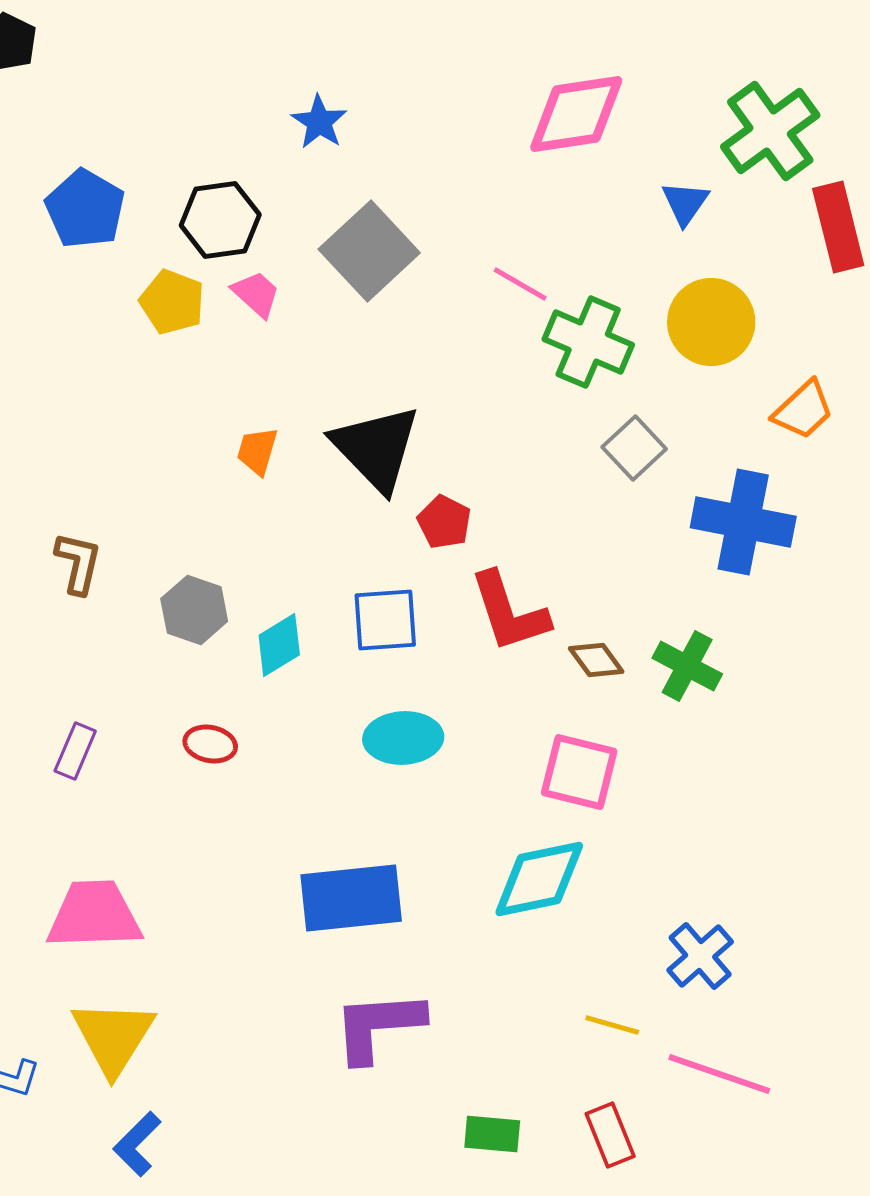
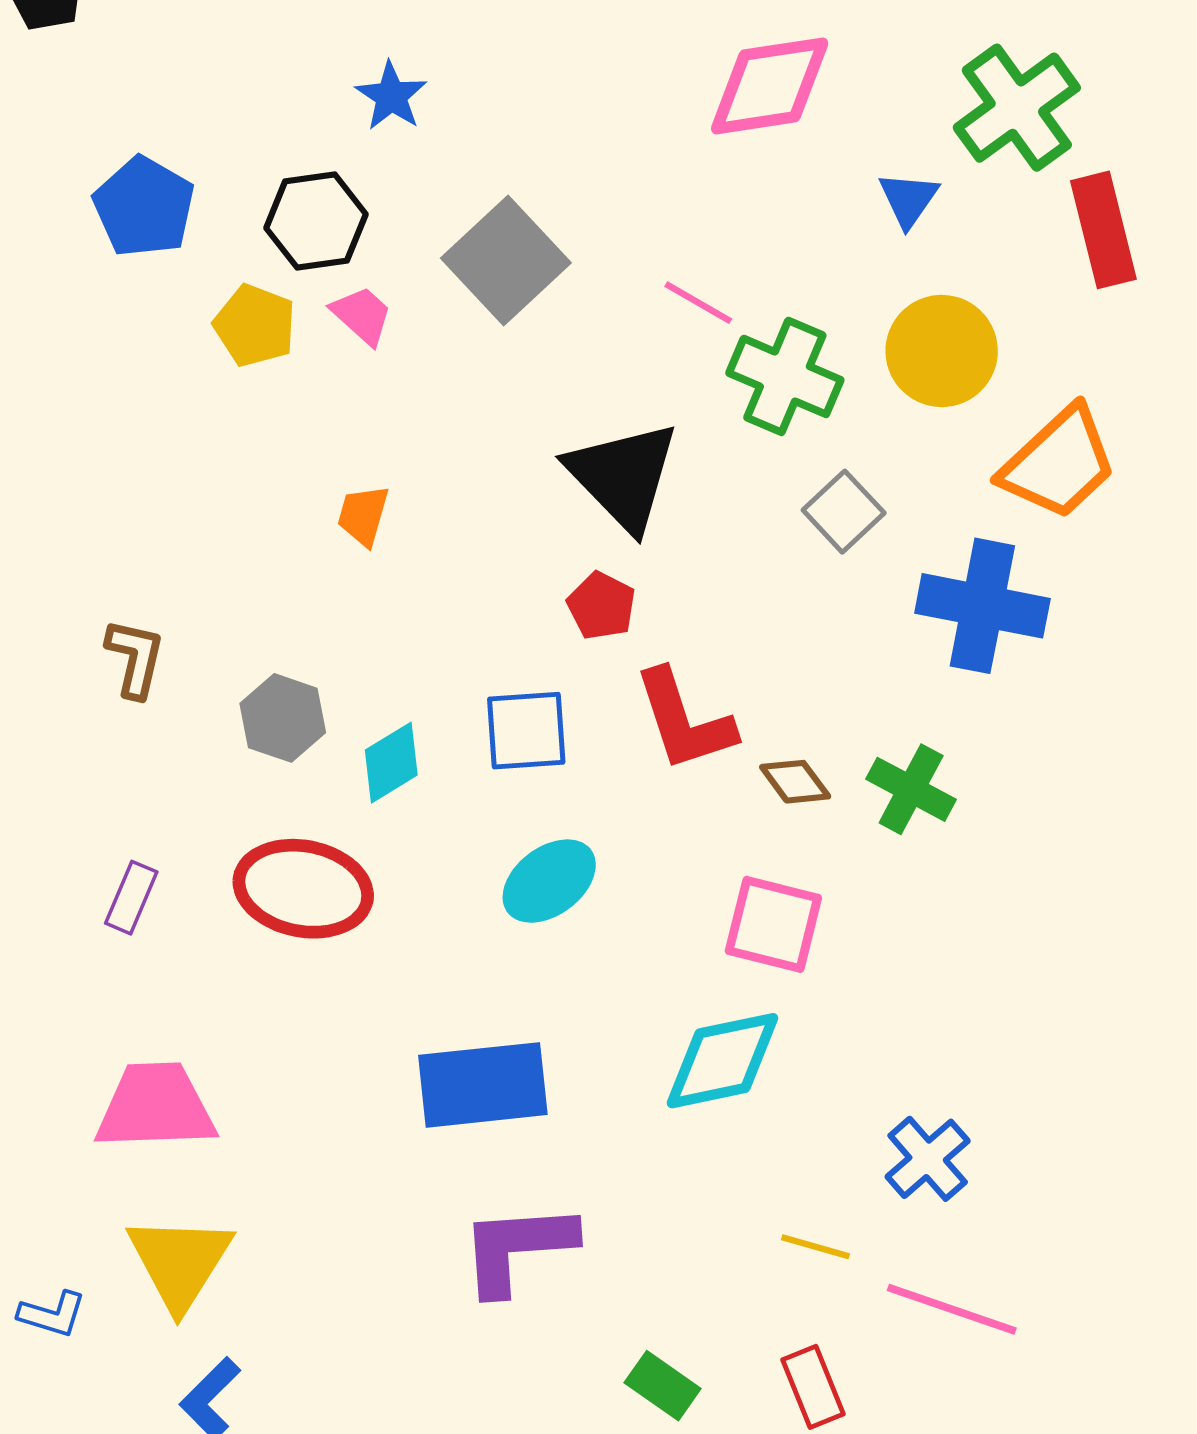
blue star: (319, 122) -> (391, 96), moved
orange trapezoid: (803, 410) -> (1059, 463), size x1.5
black triangle: (376, 448) -> (623, 476), moved
cyan ellipse: (403, 738) -> (549, 881), turned -34
red ellipse: (210, 744) -> (303, 889), size x2.0
green rectangle: (492, 1134) -> (663, 1386), turned 30

